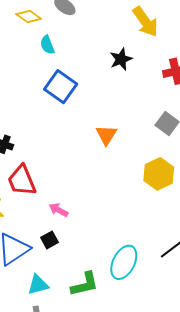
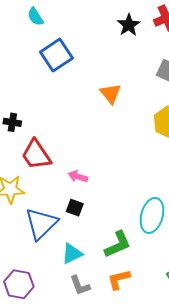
black star: (121, 59) -> (129, 25), moved
blue square: (61, 87) -> (56, 55), turned 32
black square: (49, 240) -> (75, 208), turned -30

